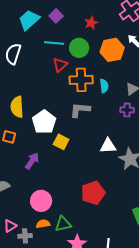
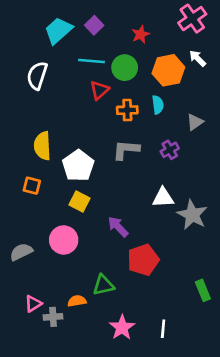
orange cross: (81, 80) -> (127, 110), size x0.7
cyan semicircle: (104, 86) -> (158, 105), moved
purple cross: (127, 110) -> (170, 150), moved, turned -32
yellow square: (61, 142) -> (80, 202), moved
purple arrow: (32, 161) -> (118, 227), moved, turned -78
pink circle: (41, 201) -> (64, 240), moved
green triangle: (63, 224) -> (103, 285), moved

